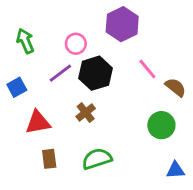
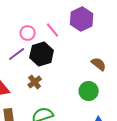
purple hexagon: (122, 24) -> (82, 19), moved
pink line: (147, 69) -> (53, 30), moved

